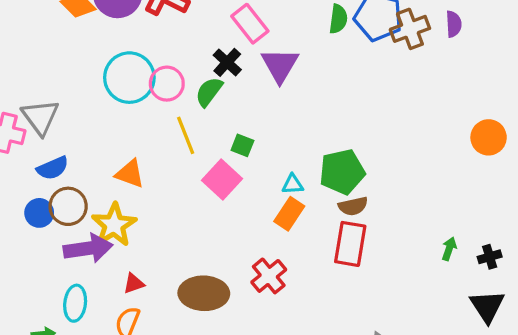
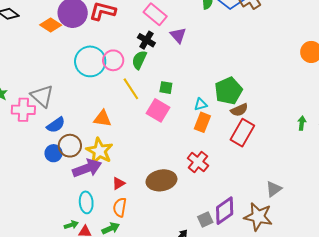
purple triangle: (280, 65) -> (178, 35), size x0.7
red rectangle: (350, 244) -> (242, 133), turned 32

